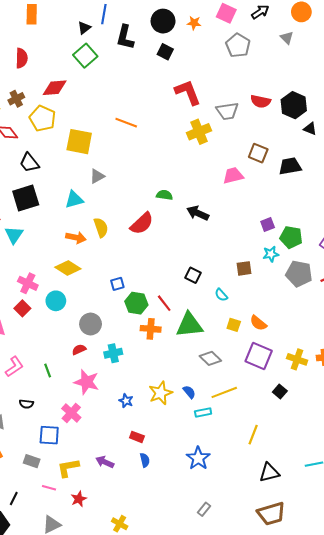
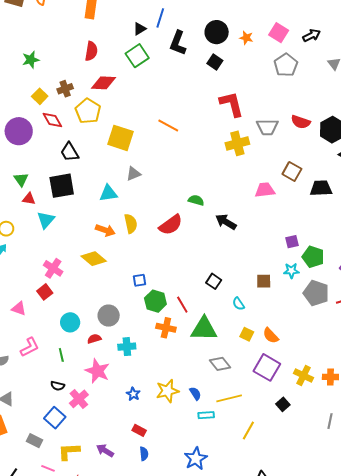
red semicircle: (22, 58) -> (91, 51), moved
cyan circle: (56, 301) -> (70, 322), moved
black semicircle: (26, 404) -> (58, 386), moved
blue square: (49, 435) -> (55, 418), turned 30
yellow line: (253, 435) -> (248, 430), moved

